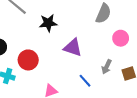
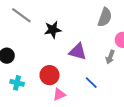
red circle: (28, 60) -> (50, 75), moved
gray arrow: (107, 67) -> (110, 57), moved

